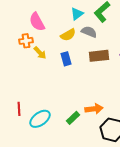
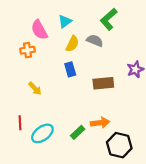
cyan triangle: (77, 14) -> (65, 21), moved
yellow semicircle: (68, 35) -> (72, 44), turned -35
yellow arrow: (40, 53) -> (35, 89), moved
brown rectangle: (99, 56) -> (103, 83), moved

